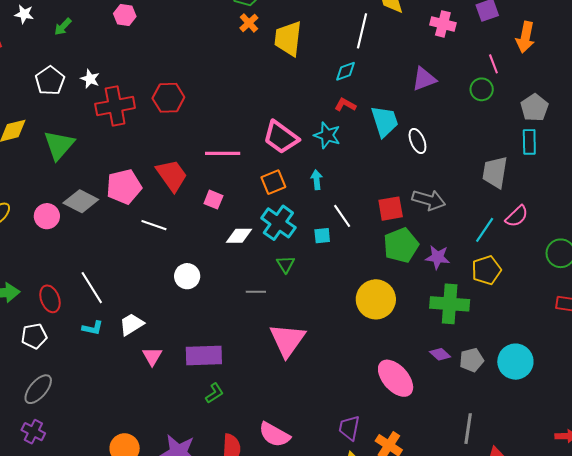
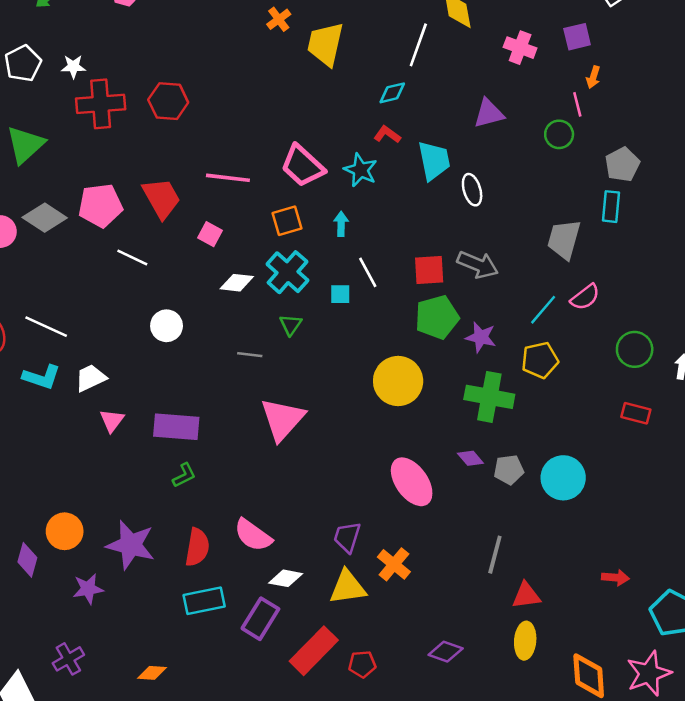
orange arrow: (525, 37) -> (593, 77), moved, size x0.6
white star: (90, 79) -> (73, 67), turned -30
white line: (92, 288) -> (46, 327), turned -40
cyan L-shape: (93, 328) -> (42, 377), size x1.4

